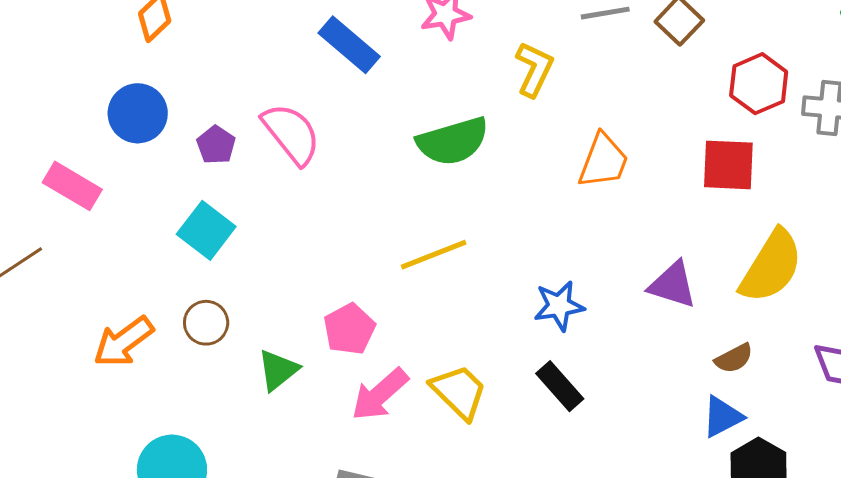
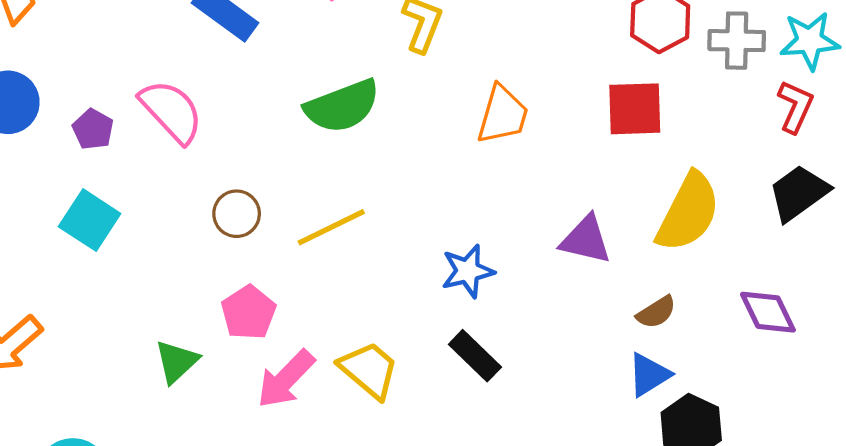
brown circle: (206, 323) -> (237, 214), moved

